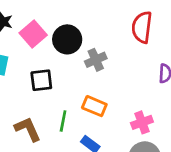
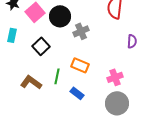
black square: (41, 80) -> (41, 46), turned -36
brown L-shape: (28, 129) -> (31, 82), turned -30

